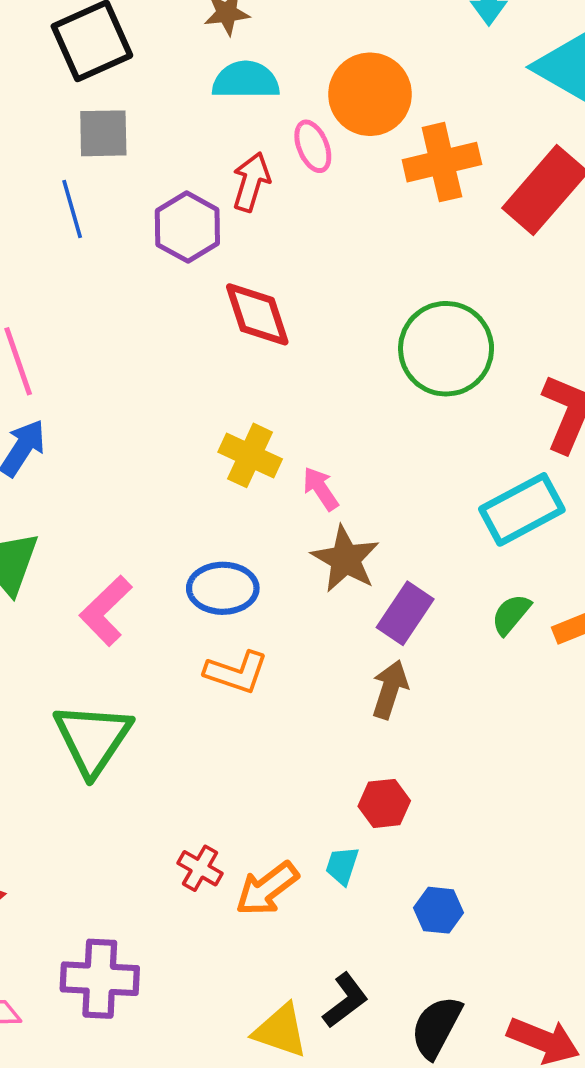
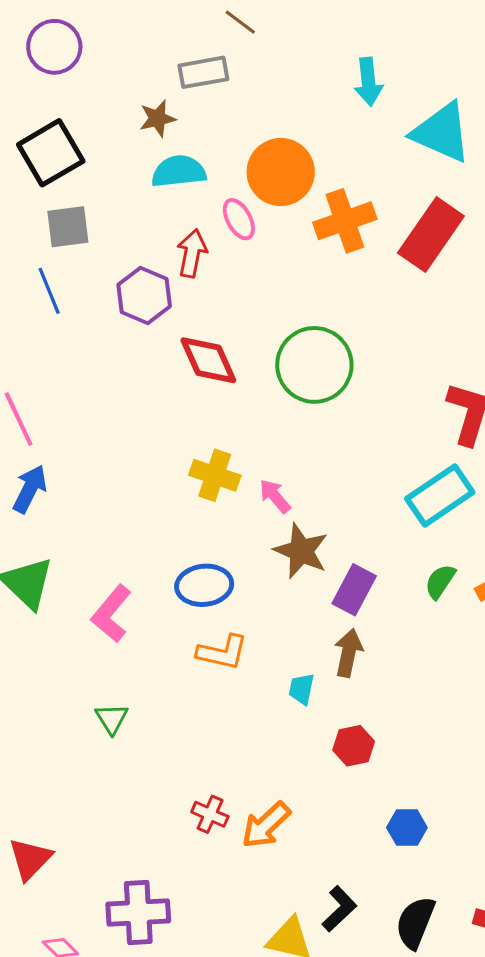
green circle: (446, 349) -> (314, 365), moved
green triangle: (93, 739) -> (112, 719), size x0.5
cyan trapezoid: (342, 866) -> (302, 689), moved

